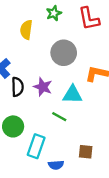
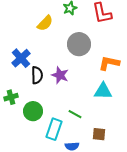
yellow semicircle: (26, 30) -> (45, 23), turned -144
cyan triangle: (72, 95) -> (103, 91), moved
green line: (59, 117) -> (75, 114), moved

